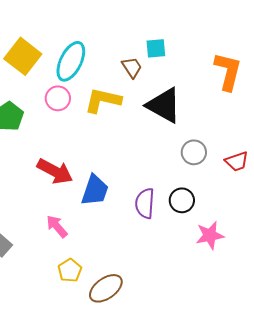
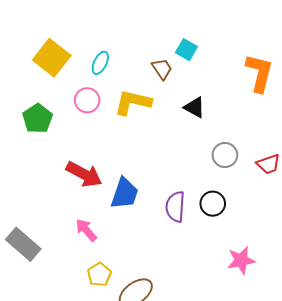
cyan square: (156, 48) -> (186, 50), turned 35
cyan ellipse: (71, 61) -> (100, 63), size x0.6
black triangle: (164, 105) -> (195, 107), size x0.6
pink star: (210, 235) -> (241, 260), moved

